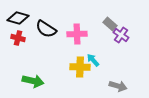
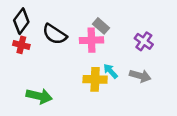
black diamond: (18, 18) -> (21, 21), turned -70
gray rectangle: (110, 24) -> (101, 26), moved
gray arrow: (118, 86) -> (140, 76), moved

